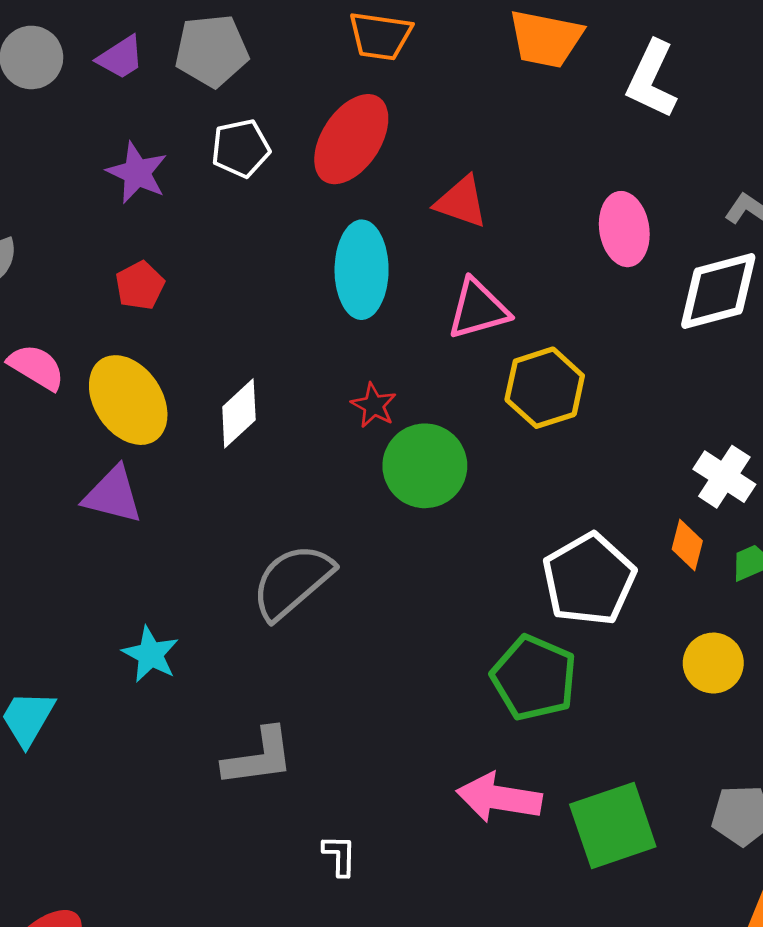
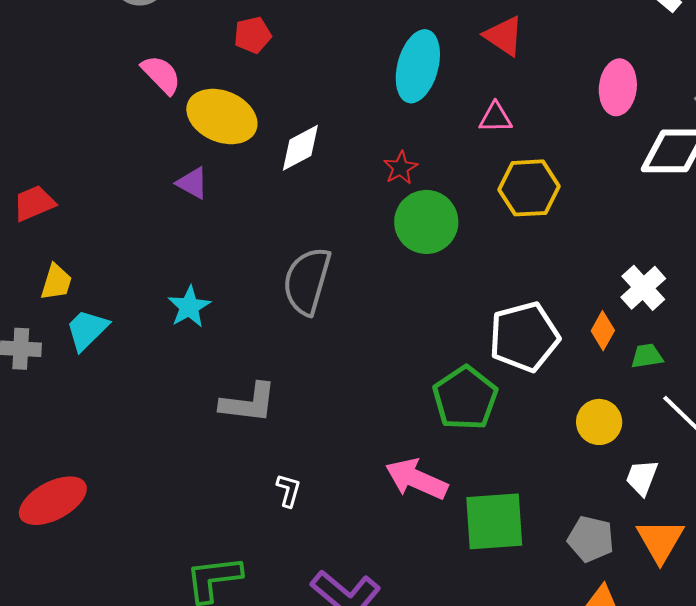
pink triangle: (478, 309) -> (495, 118), size x0.7
yellow ellipse: (128, 400) -> (222, 117), turned -48
purple triangle: (113, 495) -> (192, 183), size x0.7
gray semicircle: (292, 581) -> (307, 281), turned -48

